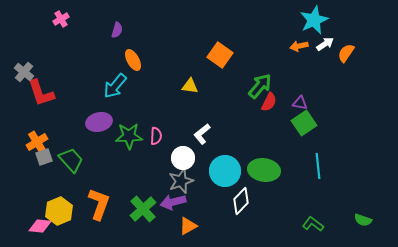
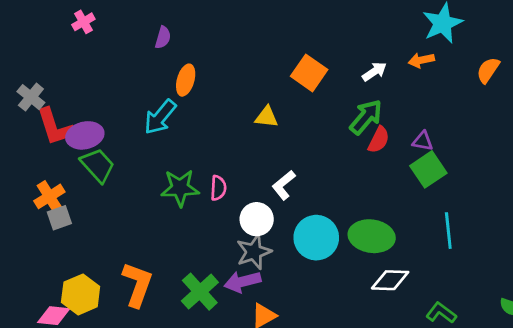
white arrow: (325, 44) -> (374, 72), moved
orange ellipse: (133, 60) -> (186, 80), turned 45
purple ellipse: (99, 122) -> (85, 135), moved
green trapezoid: (71, 160) -> (98, 165), moved
white diamond: (241, 201) -> (390, 280), moved, turned 48

